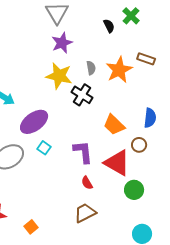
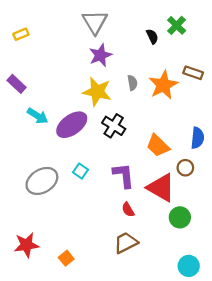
black cross: (82, 95) -> (114, 126), moved
purple ellipse: (34, 122) -> (72, 125), moved

